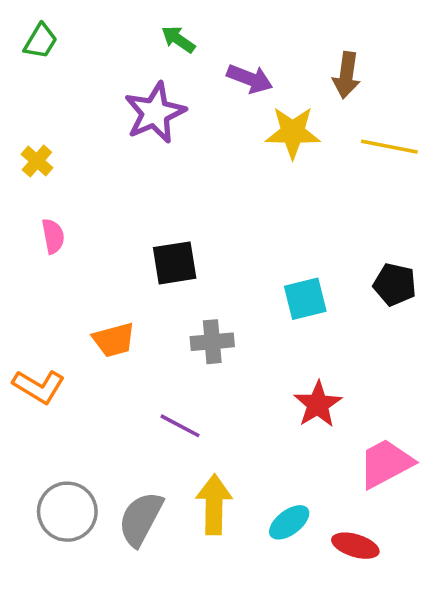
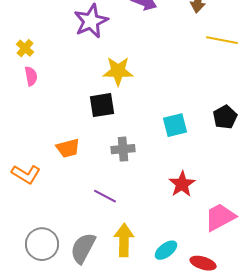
yellow star: (293, 132) -> (118, 71), moved
pink semicircle: (53, 236) -> (31, 76), moved
black pentagon: (395, 284) -> (225, 117), turned 30

